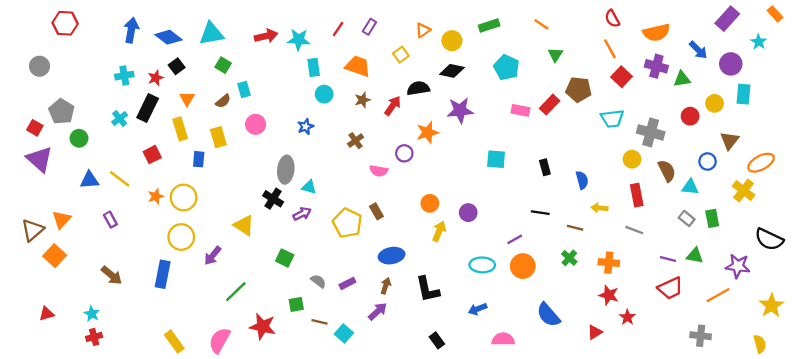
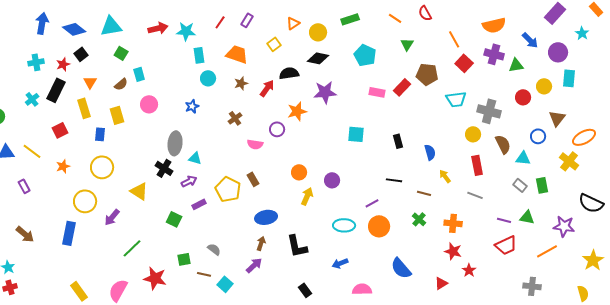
red semicircle: (612, 19) -> (425, 13), moved
yellow circle: (184, 198) -> (102, 167), moved
yellow arrow: (599, 208) -> (445, 176), turned 48
gray semicircle: (318, 281) -> (214, 249), moved
purple rectangle: (347, 283) -> (199, 204), moved

